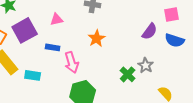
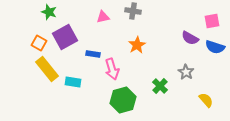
pink triangle: (57, 19) -> (103, 17), moved
purple semicircle: (150, 31) -> (190, 38), turned 84
green cross: (128, 74) -> (160, 86), moved

